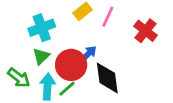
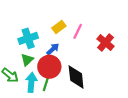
blue arrow: (88, 54) -> (53, 49), moved
green line: (67, 89) -> (46, 84), turned -32

